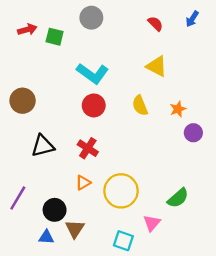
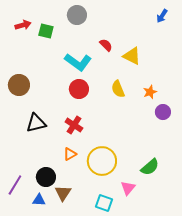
red semicircle: (155, 24) -> (106, 45), moved
purple line: (18, 198) -> (15, 185), moved

